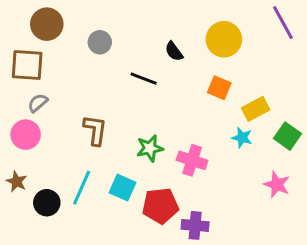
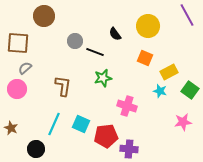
brown circle: (47, 24) -> (44, 16), moved
gray circle: (100, 42) -> (75, 41), moved
green star: (150, 148) -> (103, 78), moved
brown star: (17, 182) -> (11, 128), moved
pink star: (277, 185) -> (183, 122), turned -30
black circle: (47, 203) -> (36, 149), moved

